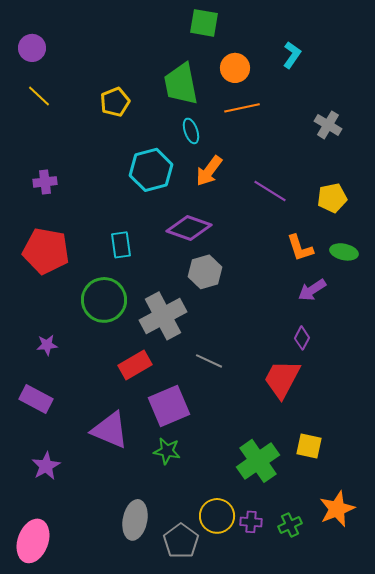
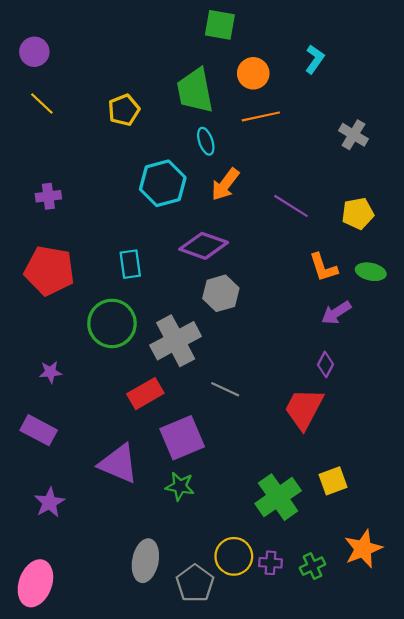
yellow square: (309, 446) -> (333, 481), turned -32

